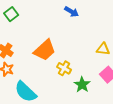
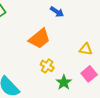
orange trapezoid: (45, 50) -> (39, 39), moved

